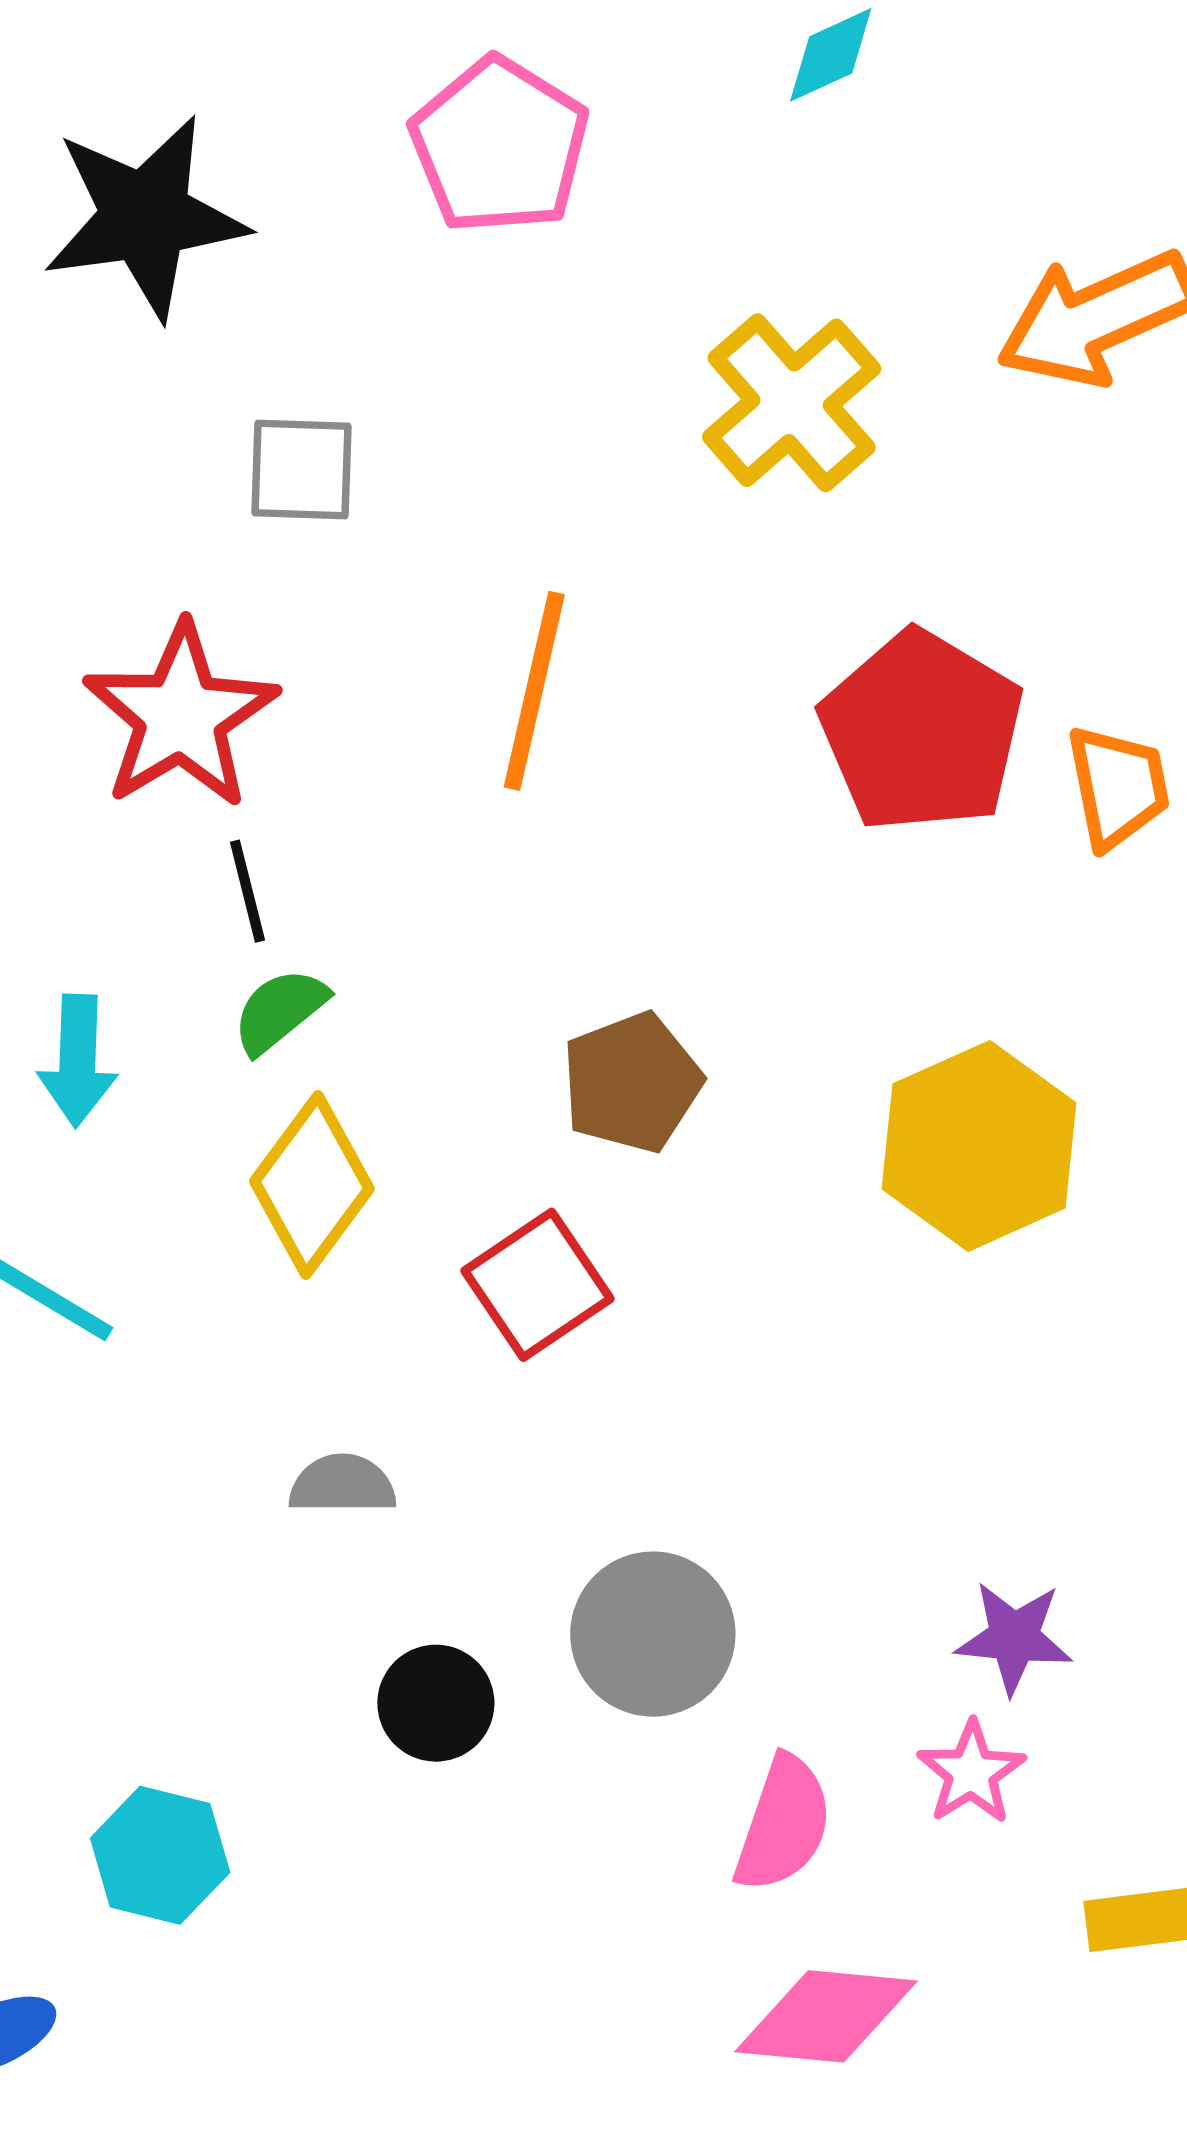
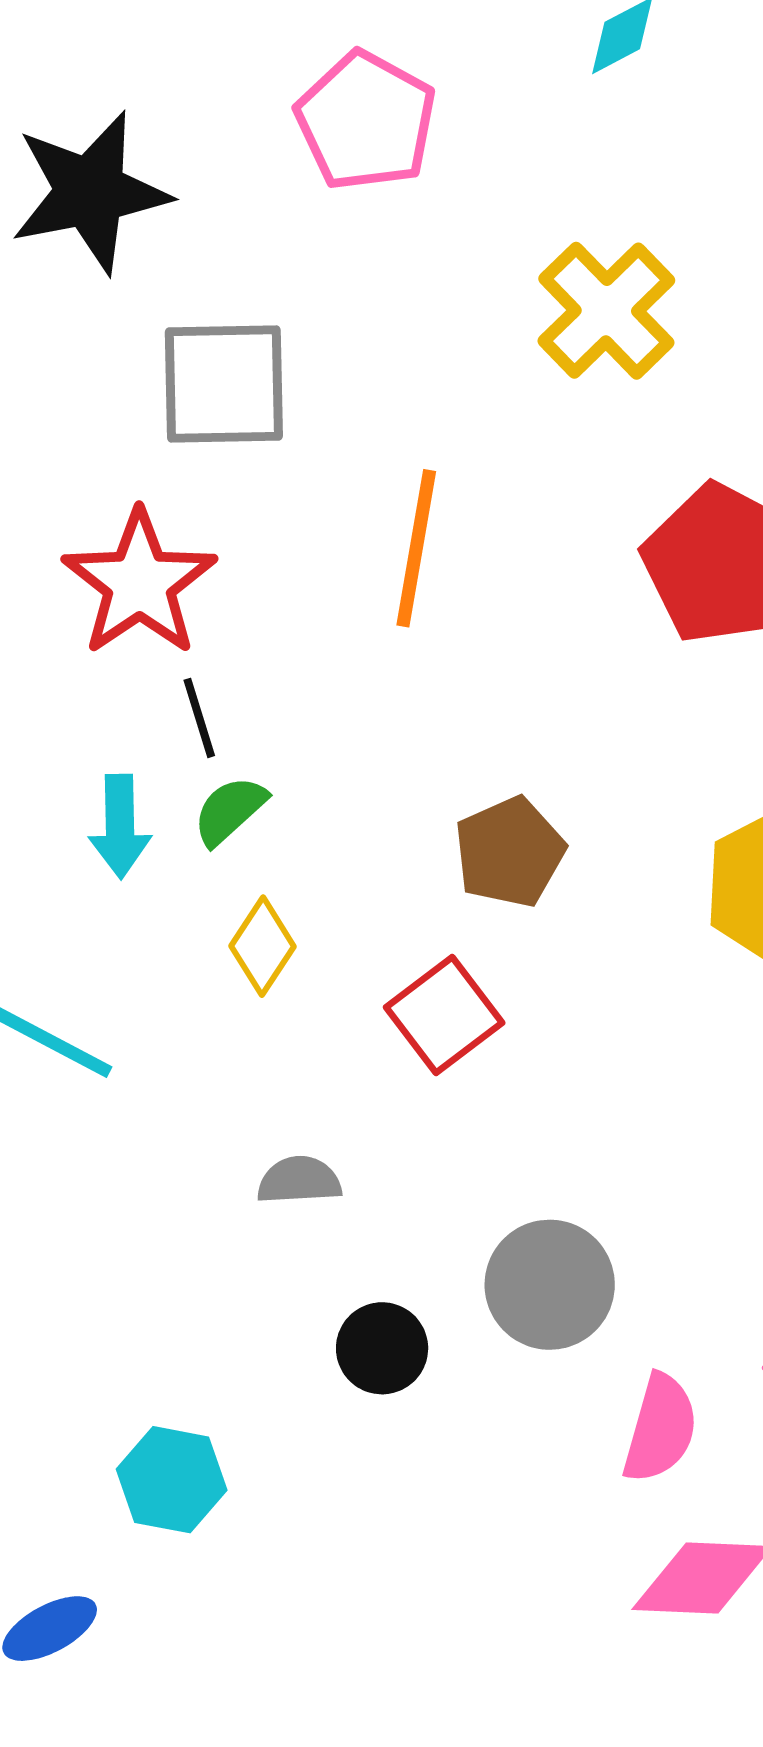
gray square: (302, 469) -> (224, 384), size x1.5
cyan arrow: (78, 1061) -> (120, 826), moved
yellow diamond: (312, 1185) -> (262, 946), size x0.7

